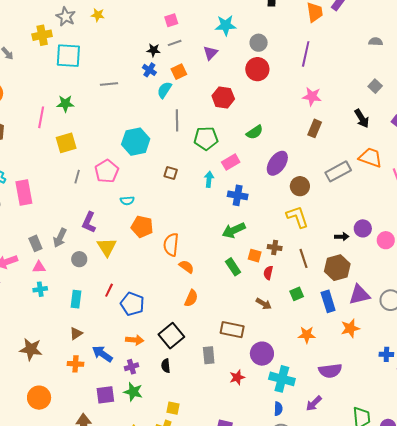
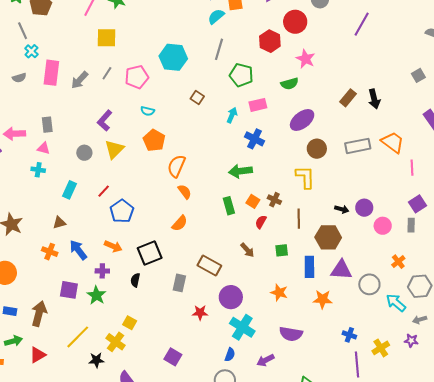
red circle: (257, 69) -> (295, 22), moved
pink star: (312, 96) -> (306, 59), moved
black arrow: (362, 118) -> (374, 99), moved
gray arrow: (60, 238) -> (80, 80), moved

